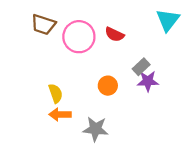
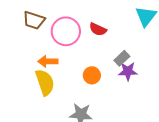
yellow semicircle: (56, 93) -> (45, 82), size x1.5
orange arrow: (60, 114) -> (48, 61), moved

